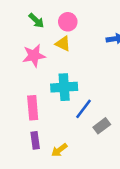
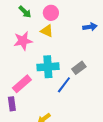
pink rectangle: (33, 108) -> (22, 84), turned 54
gray rectangle: (102, 126) -> (79, 68), moved
purple rectangle: (35, 140) -> (12, 104), moved

